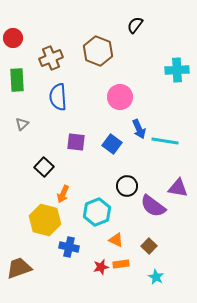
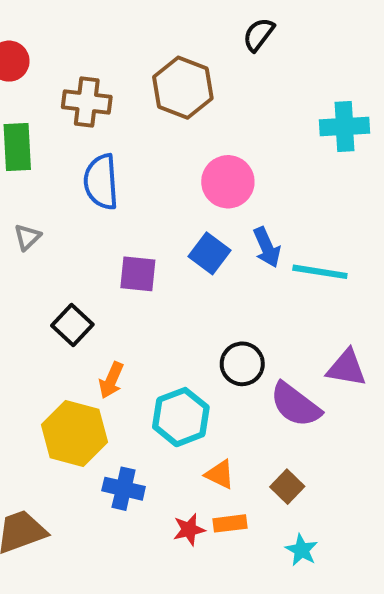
brown cross: (51, 58) -> (87, 102), turned 30
blue square: (112, 144) -> (209, 253), moved

